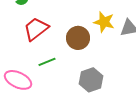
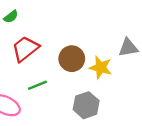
yellow star: (104, 22) -> (101, 68), moved

